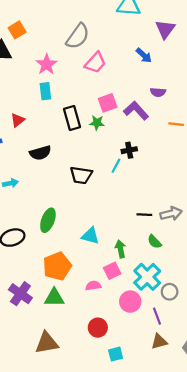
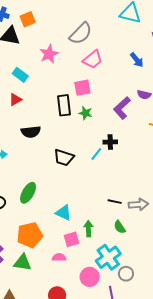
cyan rectangle: (45, 91) -> (20, 75), moved, turned -56
pink square: (108, 103) -> (82, 88), moved
purple L-shape: (136, 111) -> (122, 108), turned -100
pink square: (112, 271) -> (72, 239), moved

